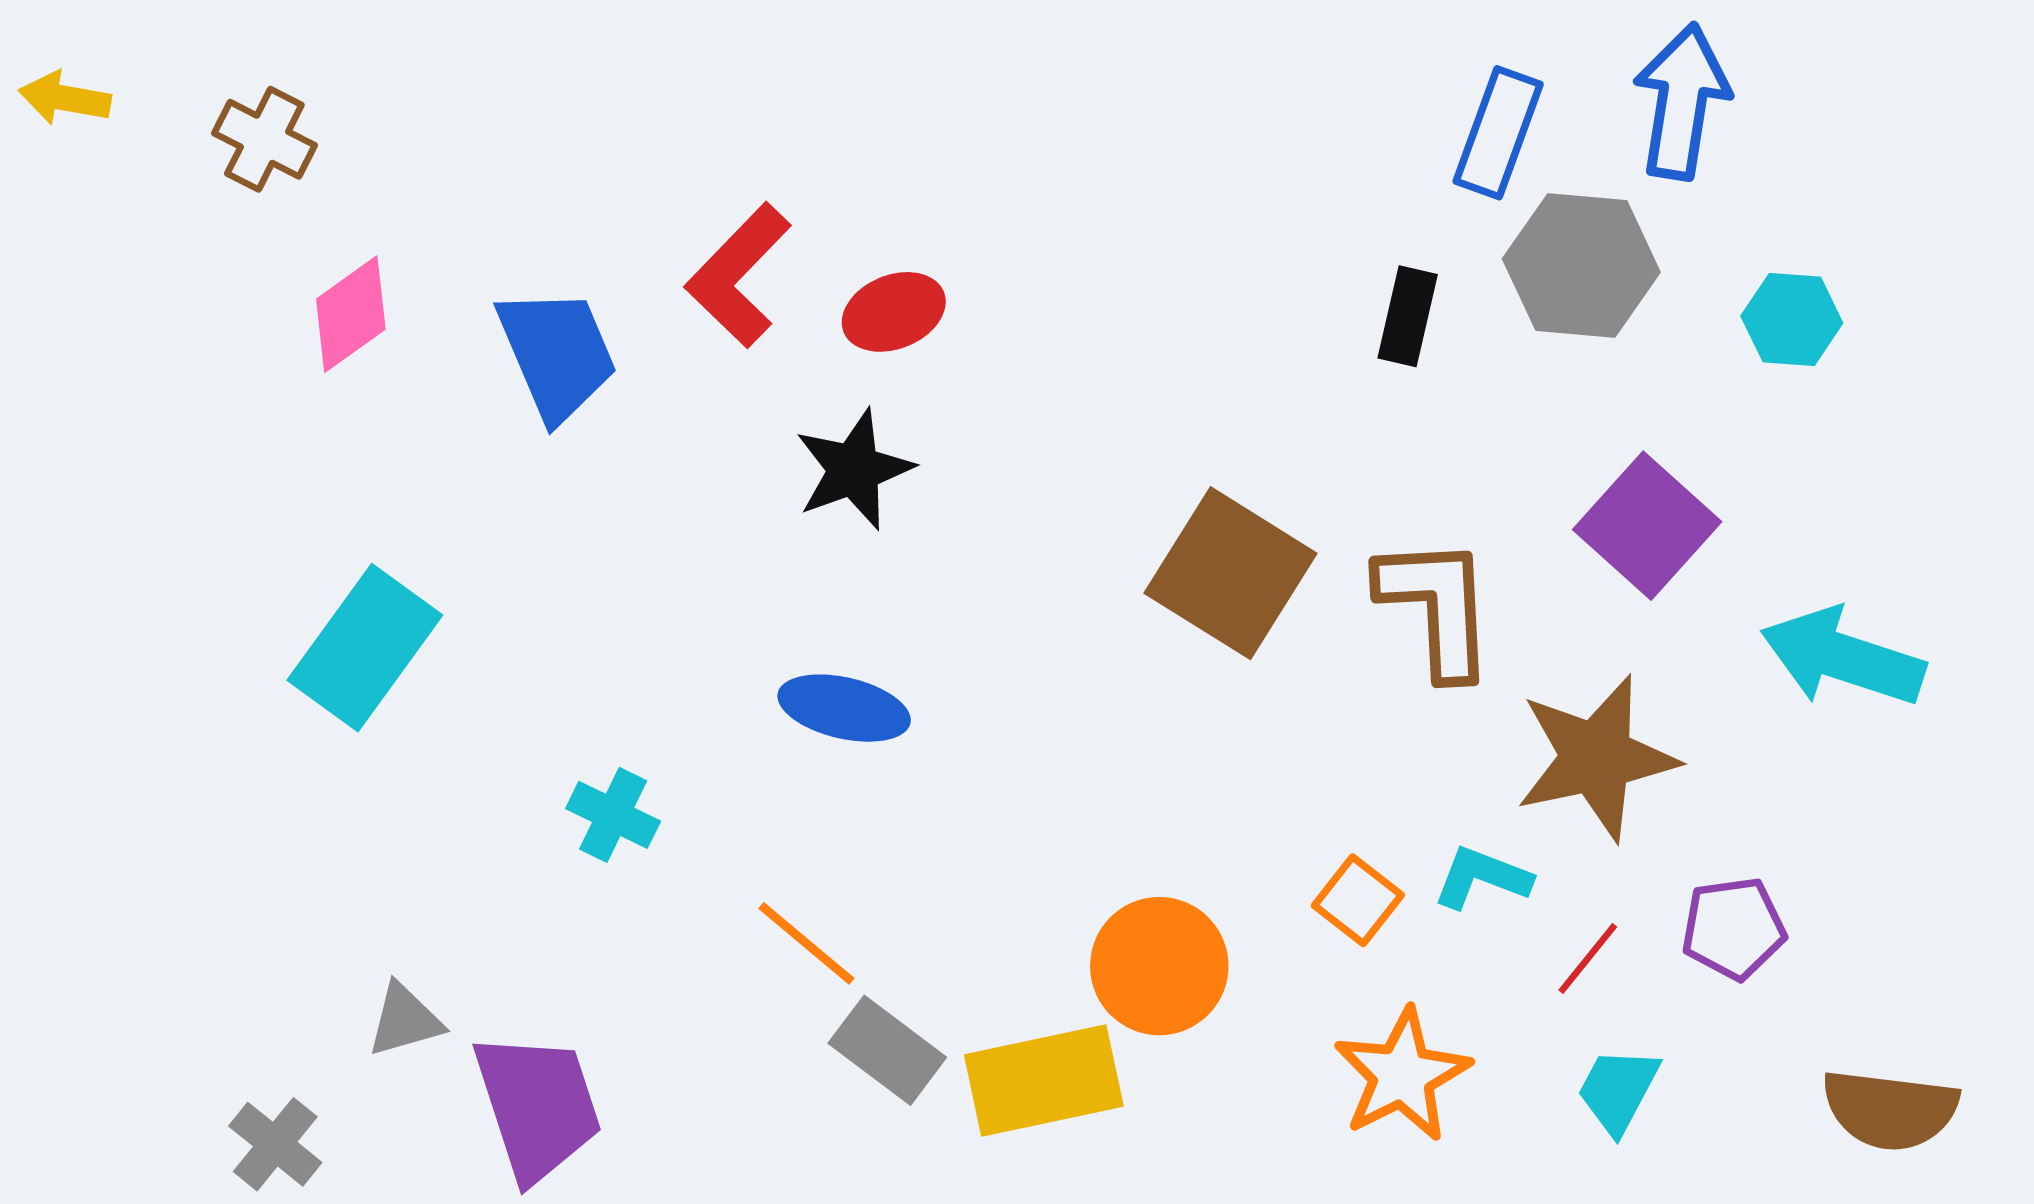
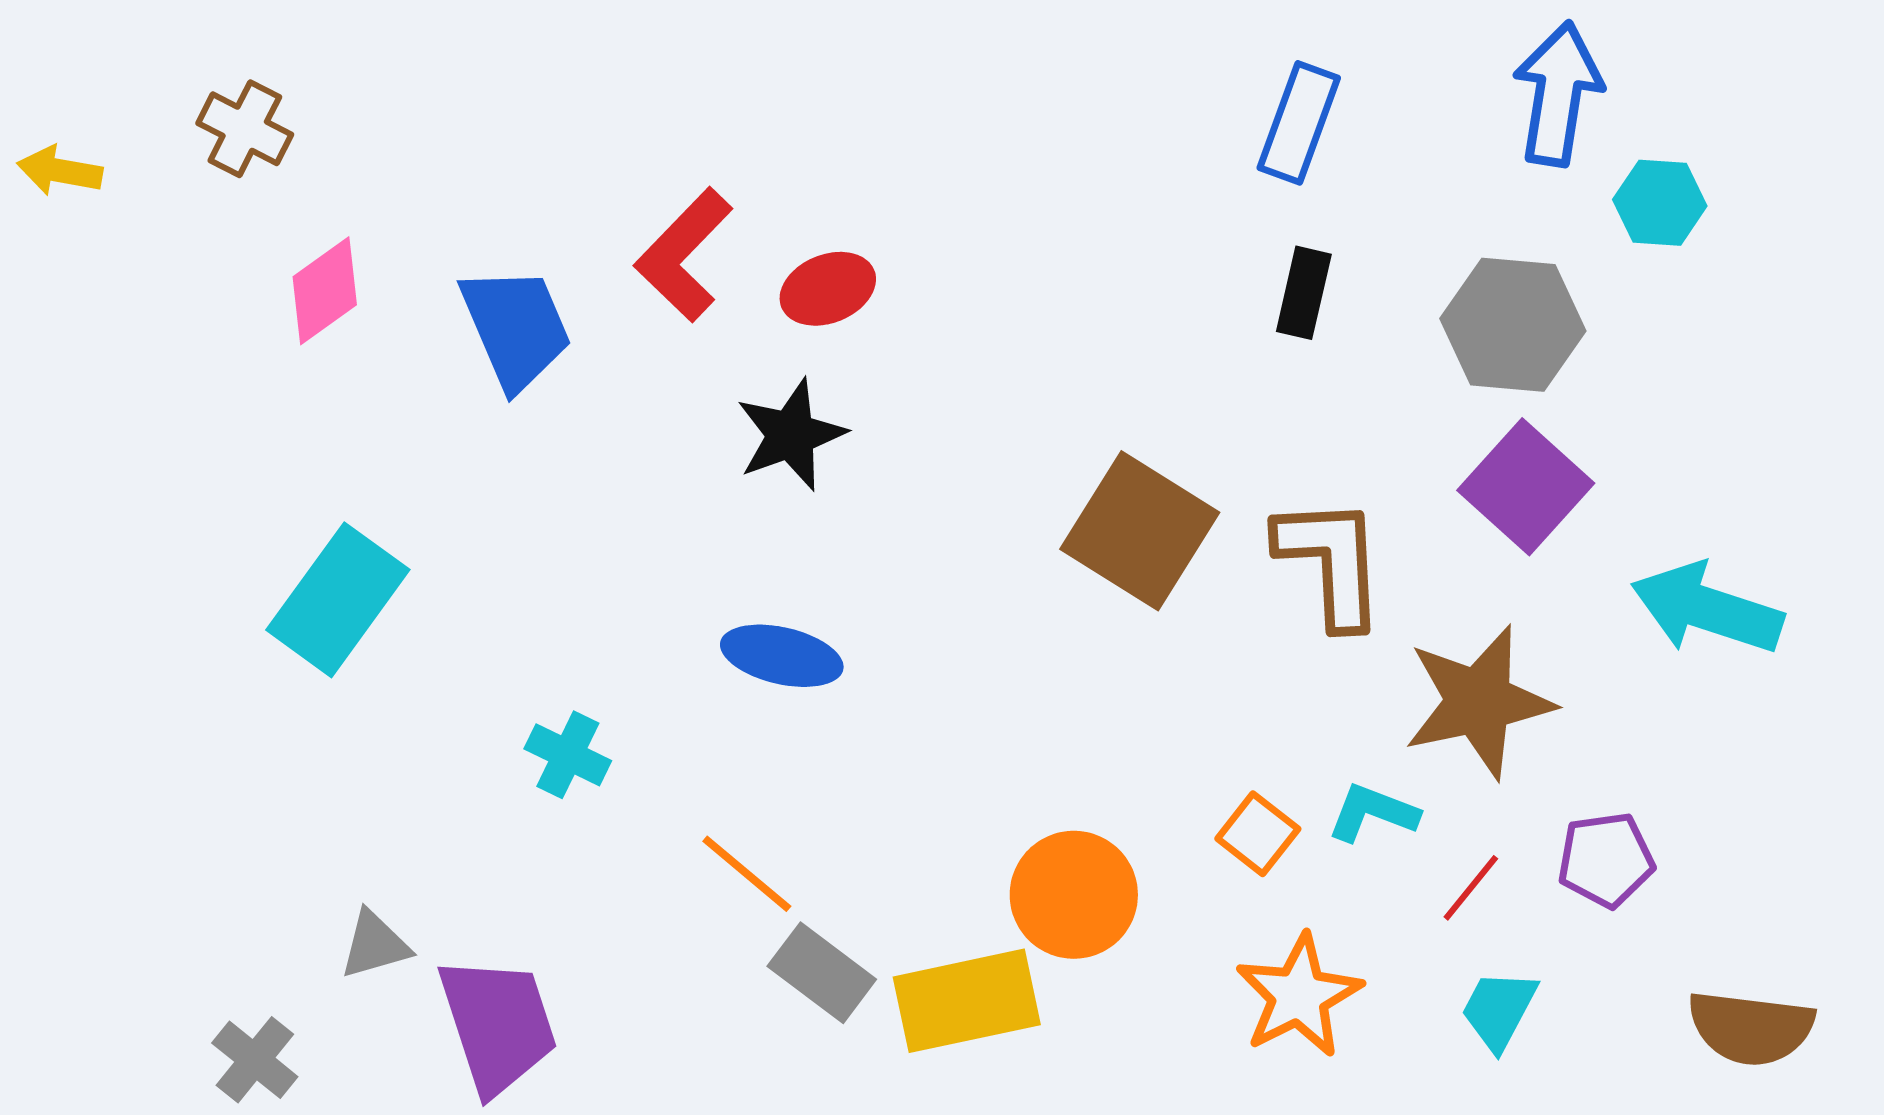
yellow arrow: (65, 98) -> (60, 171), moved
blue rectangle: (1498, 133) -> (1299, 123), moved
gray hexagon: (1581, 266) -> (1513, 325), moved
cyan hexagon: (1792, 319) -> (1660, 203), moved

